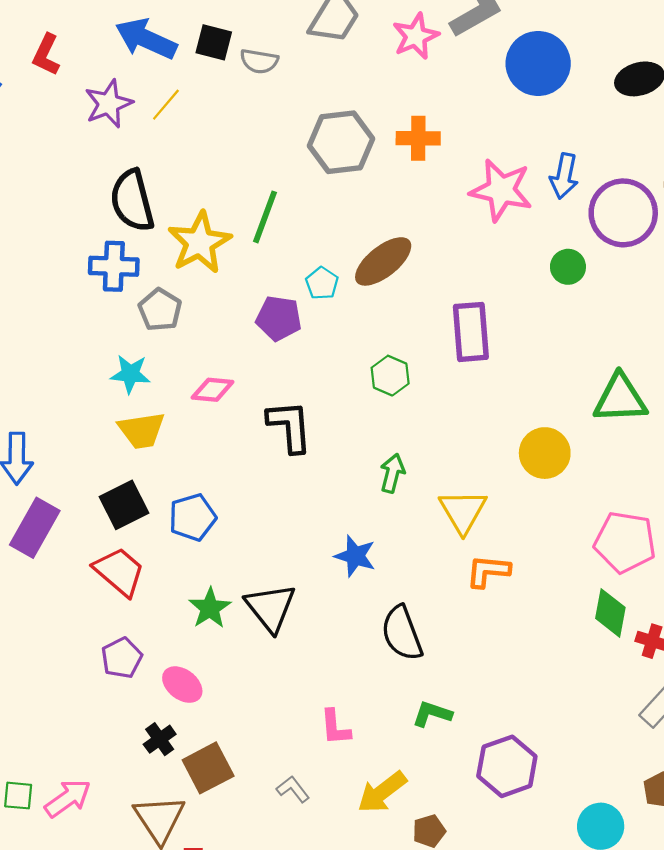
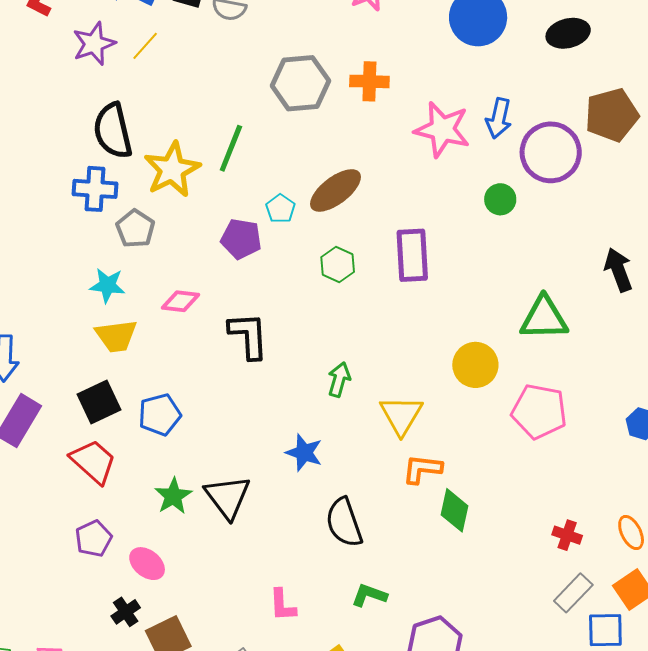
green hexagon: (390, 376) -> (338, 264), moved
pink pentagon: (625, 542) -> (539, 411), moved
green diamond: (610, 613) -> (455, 510), moved

